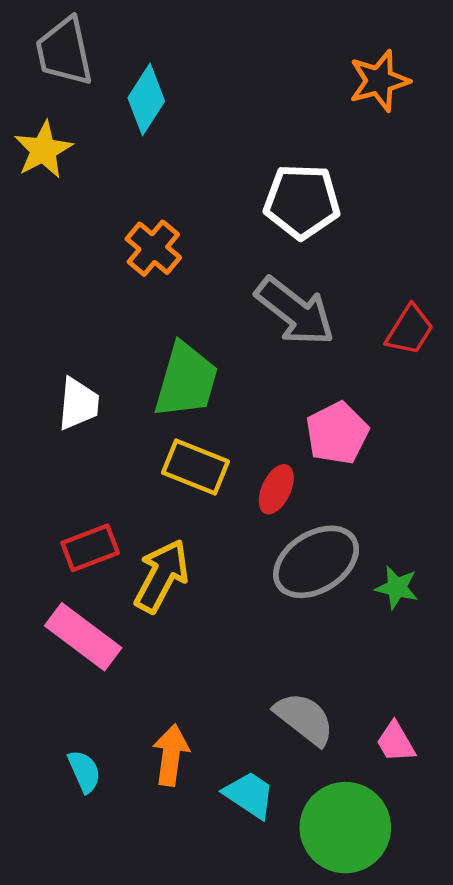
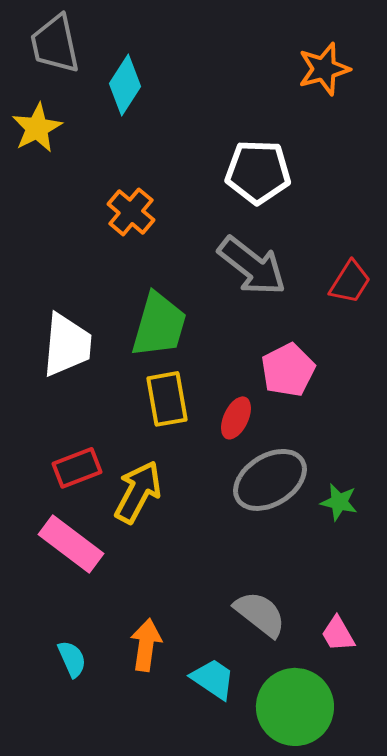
white trapezoid: (78, 404) -> (67, 345), size x1.4
yellow rectangle: (195, 467) -> (167, 399), turned 58

